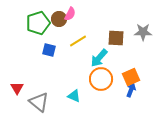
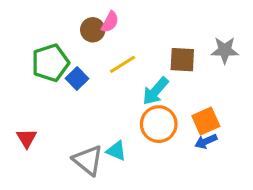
green pentagon: (38, 23) -> (50, 63), moved
blue square: (49, 50) -> (77, 78), turned 32
blue arrow: (131, 90) -> (206, 141), turned -136
gray triangle: (39, 102) -> (88, 160), moved

